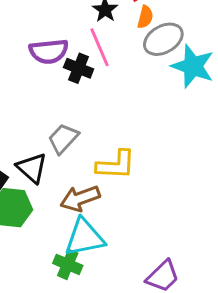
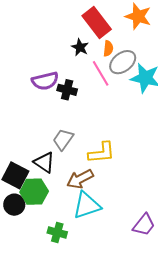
pink line: (99, 47) -> (101, 73), moved
green cross: (68, 264) -> (57, 232), moved

